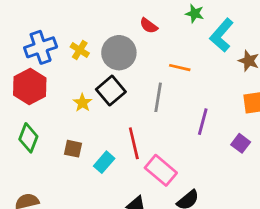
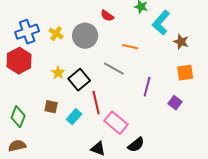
black square: (111, 91) -> (79, 80), moved
gray line: (158, 97) -> (114, 69), turned -70
green diamond: (28, 138) -> (18, 117), moved

